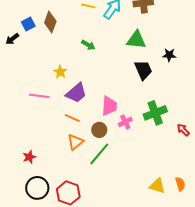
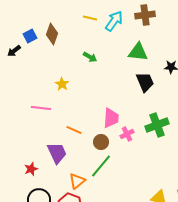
purple trapezoid: (76, 93) -> (57, 153), moved, turned -75
orange triangle: (75, 142) -> (77, 181), moved

